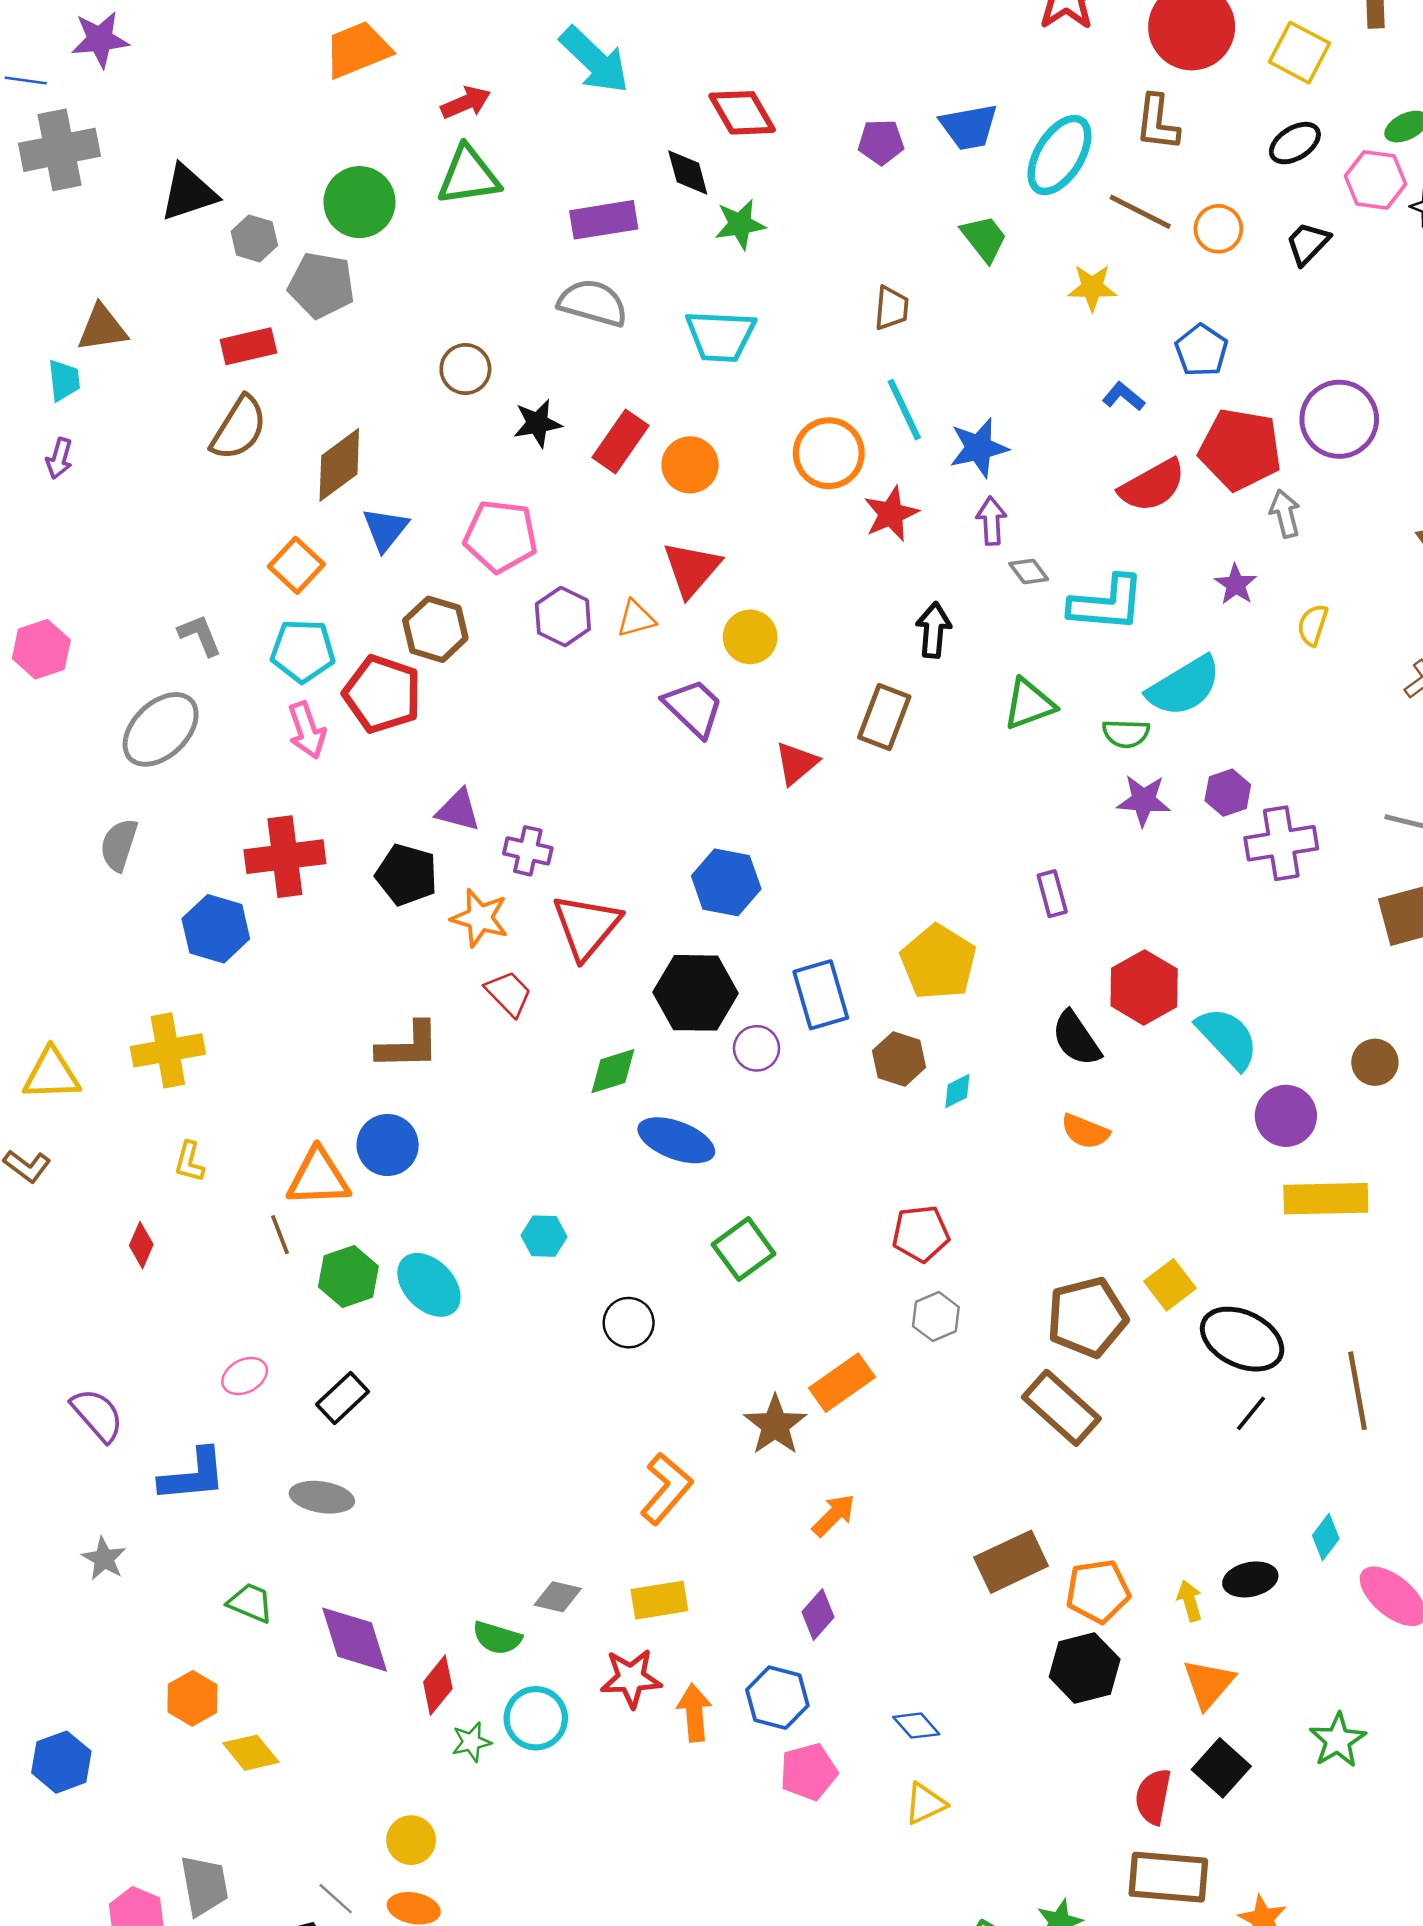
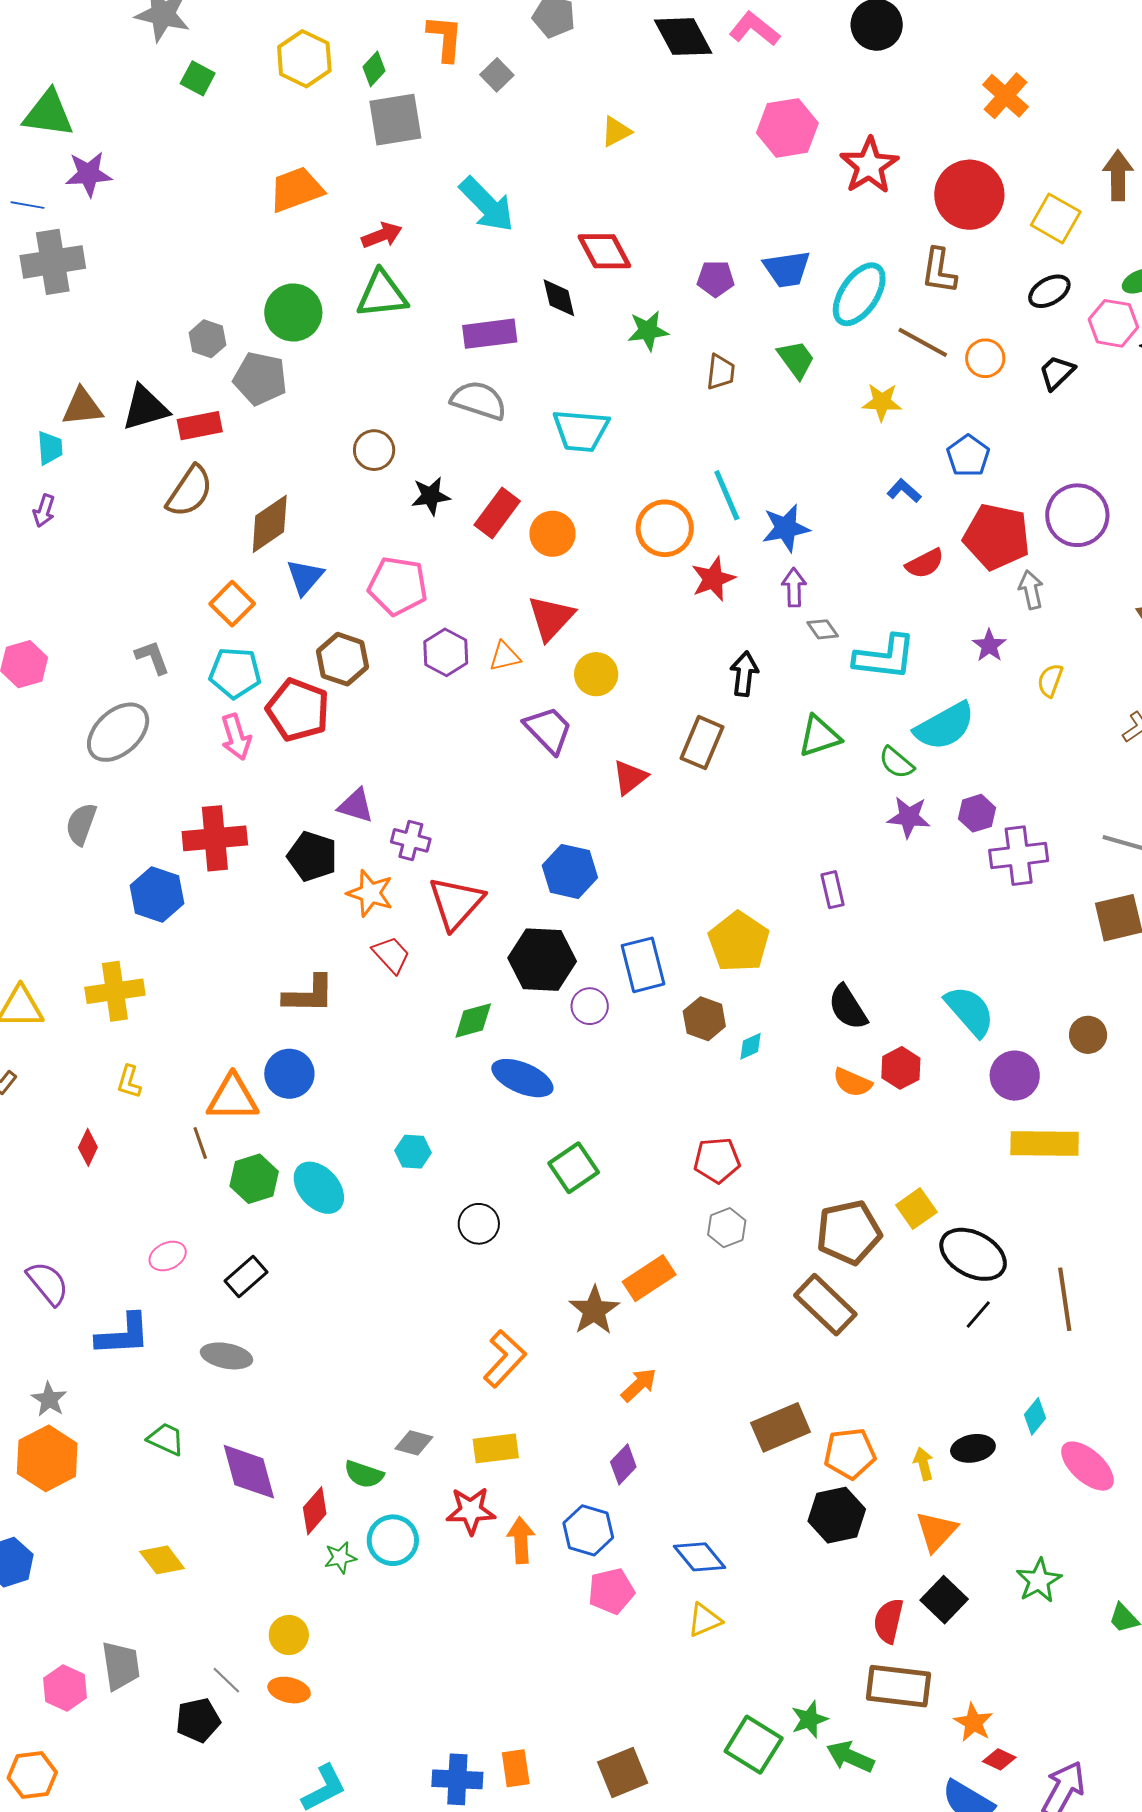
black triangle: (188, 193) -> (145, 408), moved
green star: (740, 224) -> (648, 331), moved
brown trapezoid: (891, 308) -> (721, 372), moved
red semicircle: (1152, 486) -> (925, 563), size x0.7
green semicircle: (1126, 734) -> (896, 763), turned 36
red hexagon: (1144, 987) -> (901, 1068), moved, size x0.7
orange hexagon: (192, 1698) -> (47, 1458), moved, size x1.5
blue diamond: (916, 1726) -> (699, 1557), size x1.4

